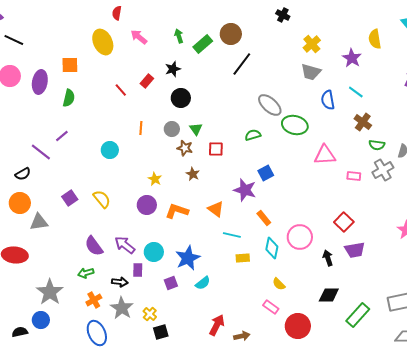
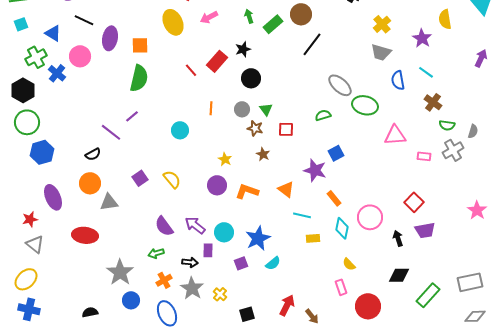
pink arrow: (139, 37) -> (209, 17), turned -66
red rectangle: (147, 81) -> (217, 61), size x1.5
purple ellipse: (40, 82) -> (110, 38), moved
green semicircle: (69, 98) -> (139, 78), size x1.5
pink rectangle: (271, 307) -> (341, 287), turned 35
blue circle: (41, 320) -> (131, 300), moved
black square: (161, 332) -> (247, 314), moved
brown arrow: (242, 336) -> (312, 316), turned 63

